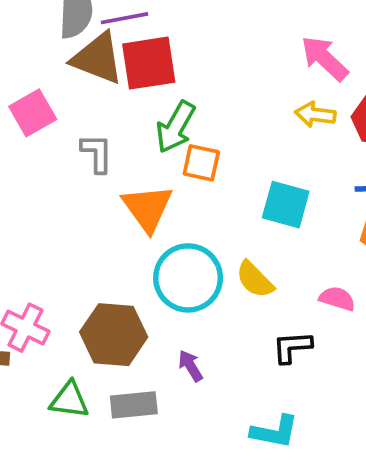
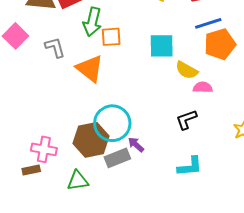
cyan circle: (188, 278) -> (112, 123), moved
yellow semicircle: (255, 280) -> (187, 70), moved
gray rectangle: (134, 405) -> (117, 158), moved

